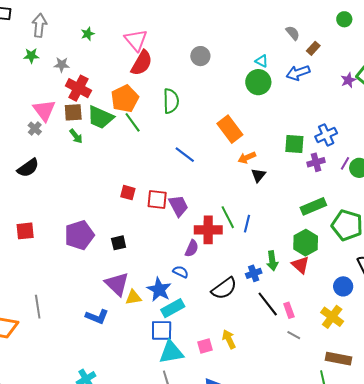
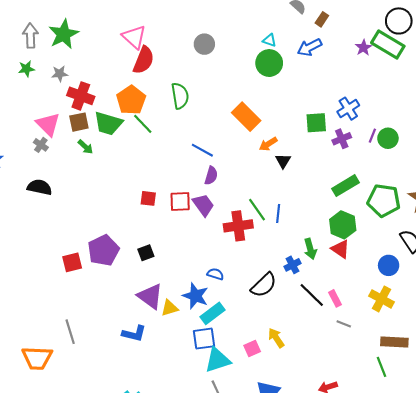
green star: (88, 34) -> (64, 34), moved, size x2.0
black semicircle: (28, 168) -> (40, 187), turned -125
red square: (25, 231) -> (72, 262), moved
purple semicircle: (192, 248) -> (211, 176), moved

